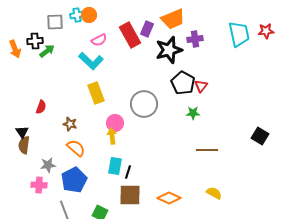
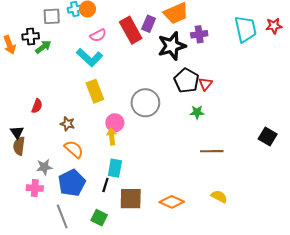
black line: (128, 172) -> (105, 185), moved

